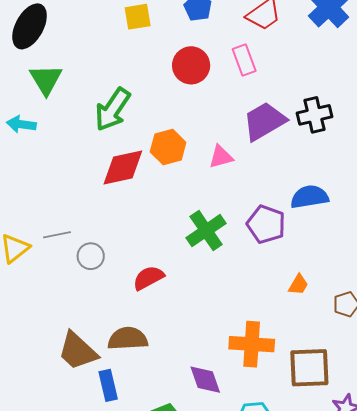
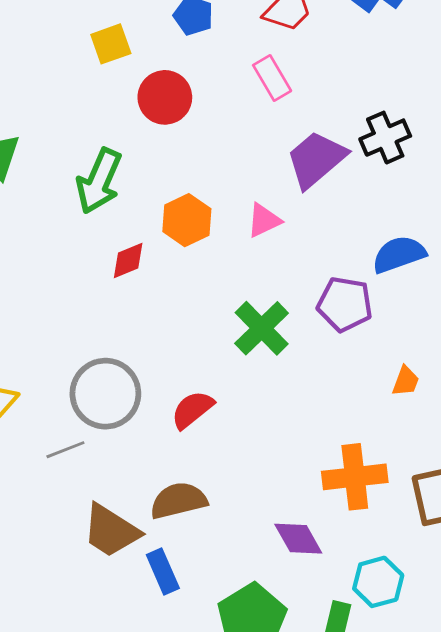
red circle: (191, 65) -> (165, 97), moved
red diamond: (123, 168) -> (128, 260), size x0.6
gray line: (57, 235) -> (65, 450), moved
gray circle: (91, 256) -> (105, 394), size x1.8

